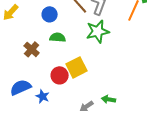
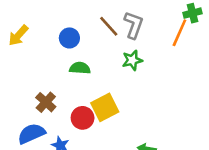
green star: (98, 31) -> (132, 60), size x0.7
brown cross: (32, 49) -> (46, 102), moved

